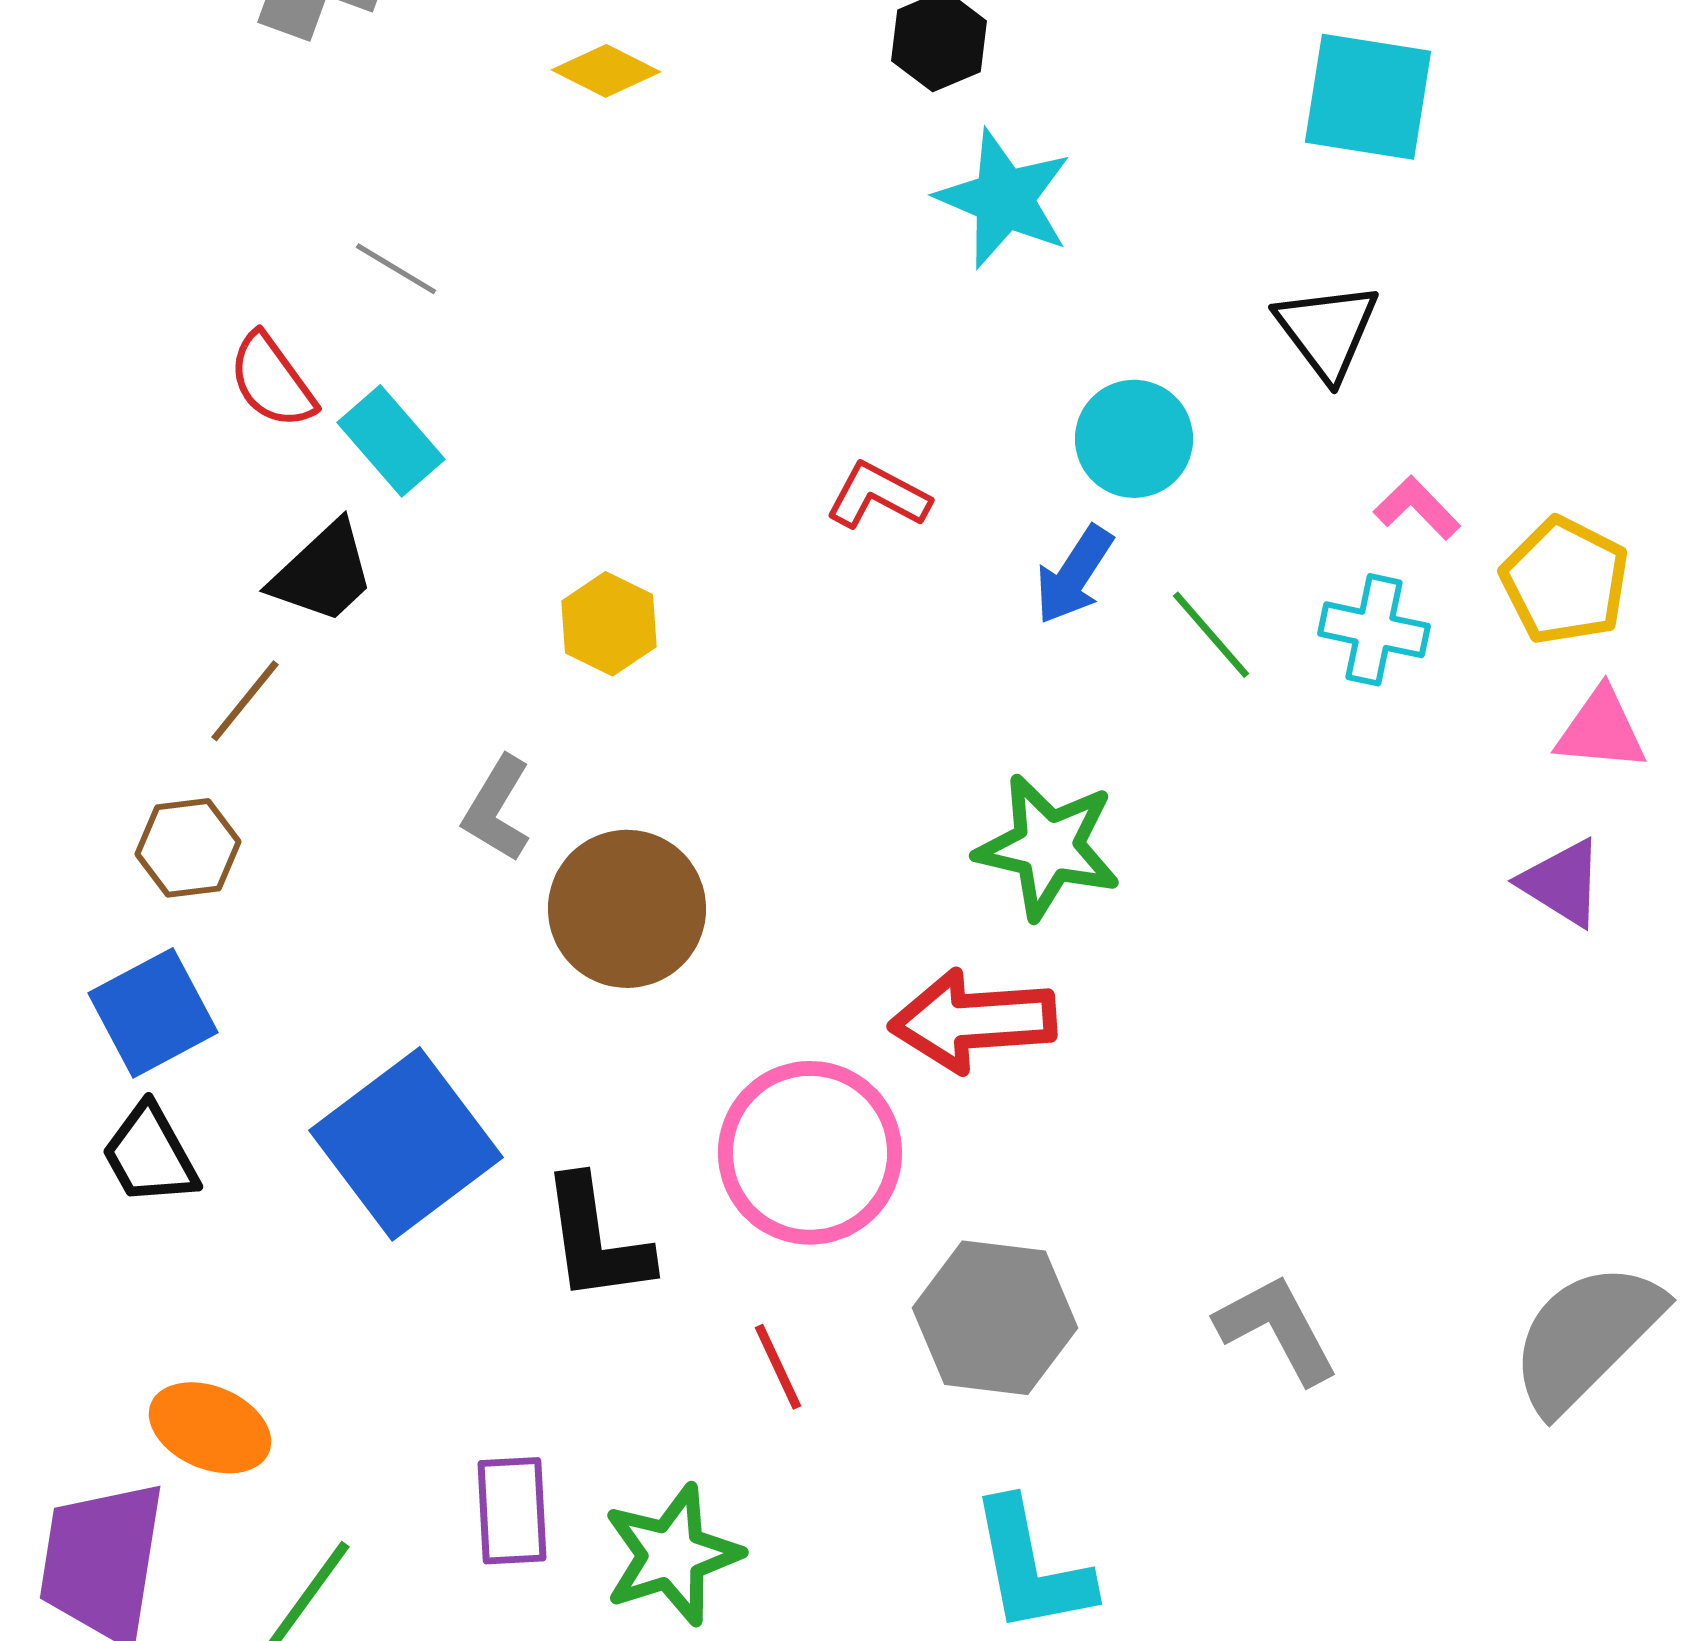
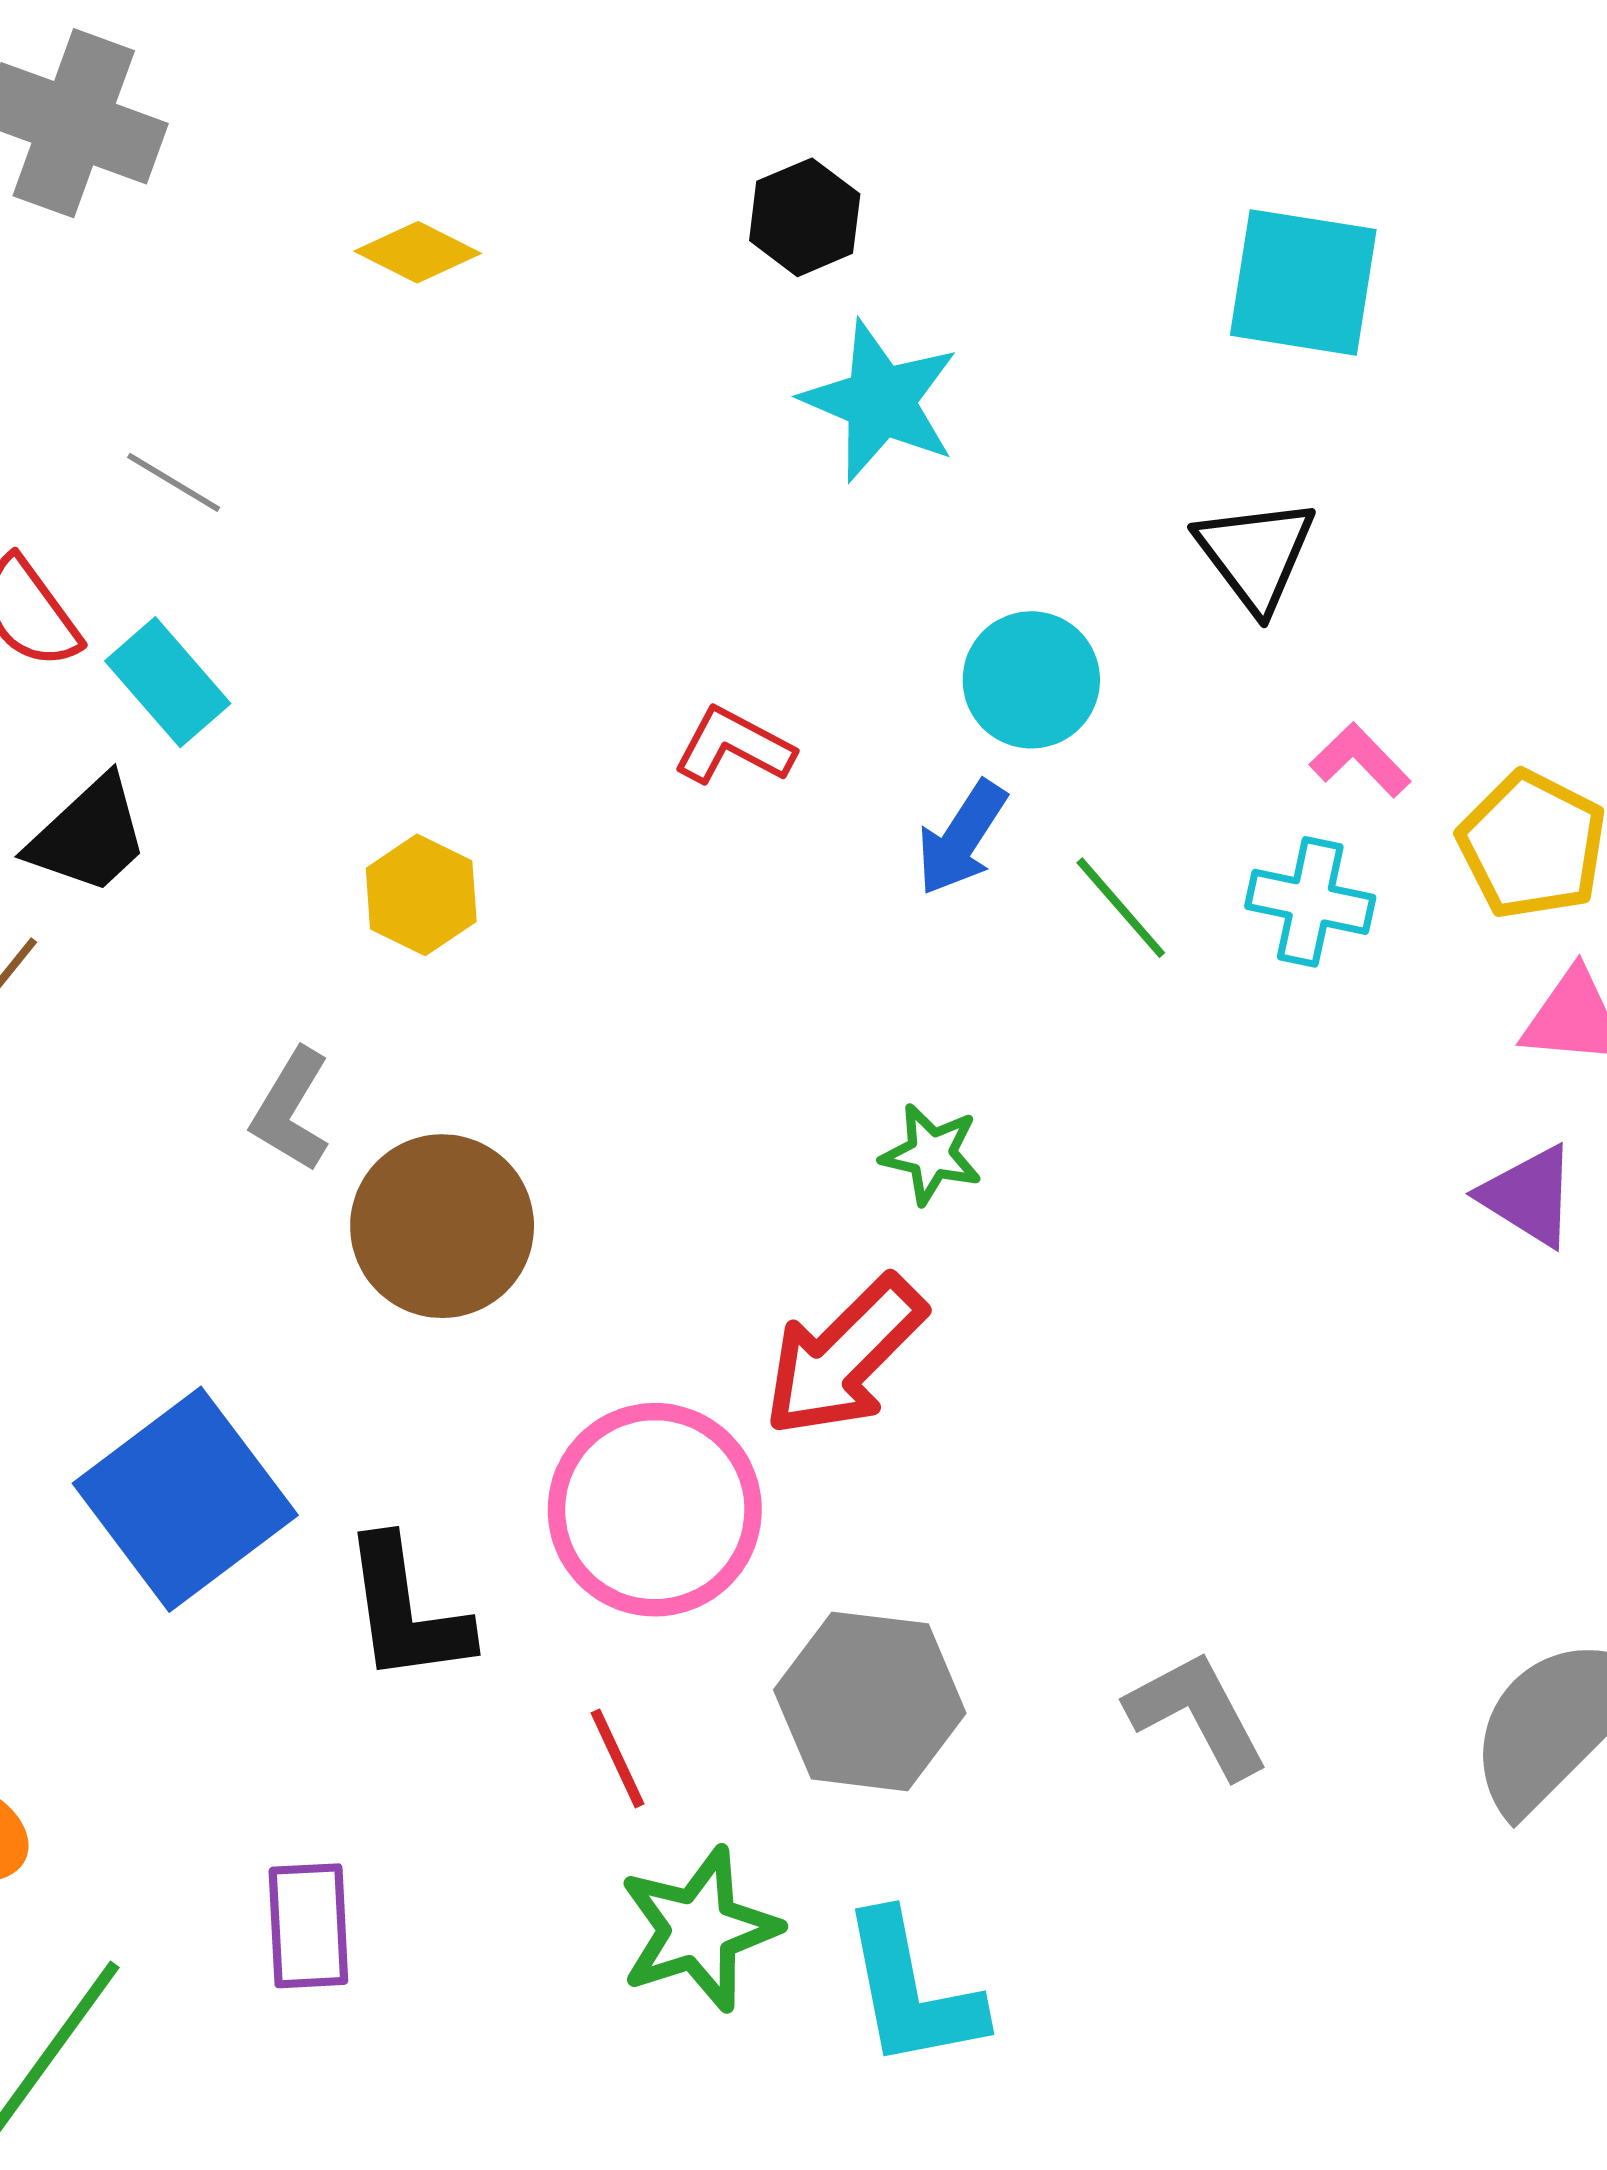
green star: (1048, 847) -> (931, 1154), size x0.6
red arrow: (973, 1021) -> (844, 1356), turned -41
green star: (672, 1555) -> (699, 1929), moved

